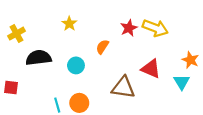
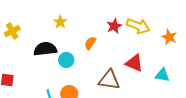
black semicircle: (39, 58) -> (45, 49), moved
orange star: (190, 60) -> (169, 37), moved
cyan triangle: (182, 82) -> (162, 75), turned -49

